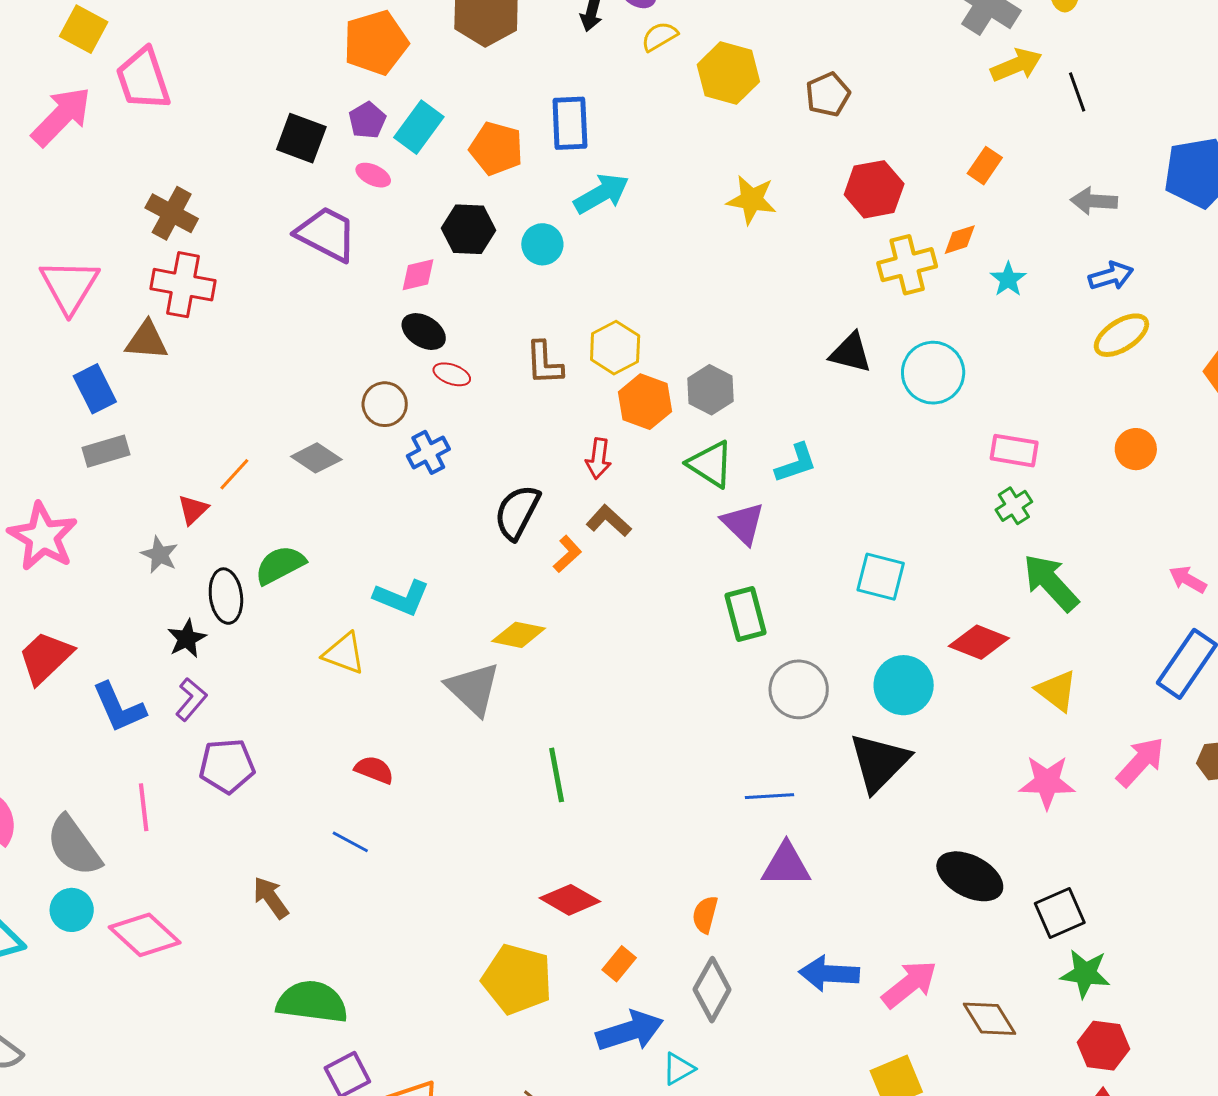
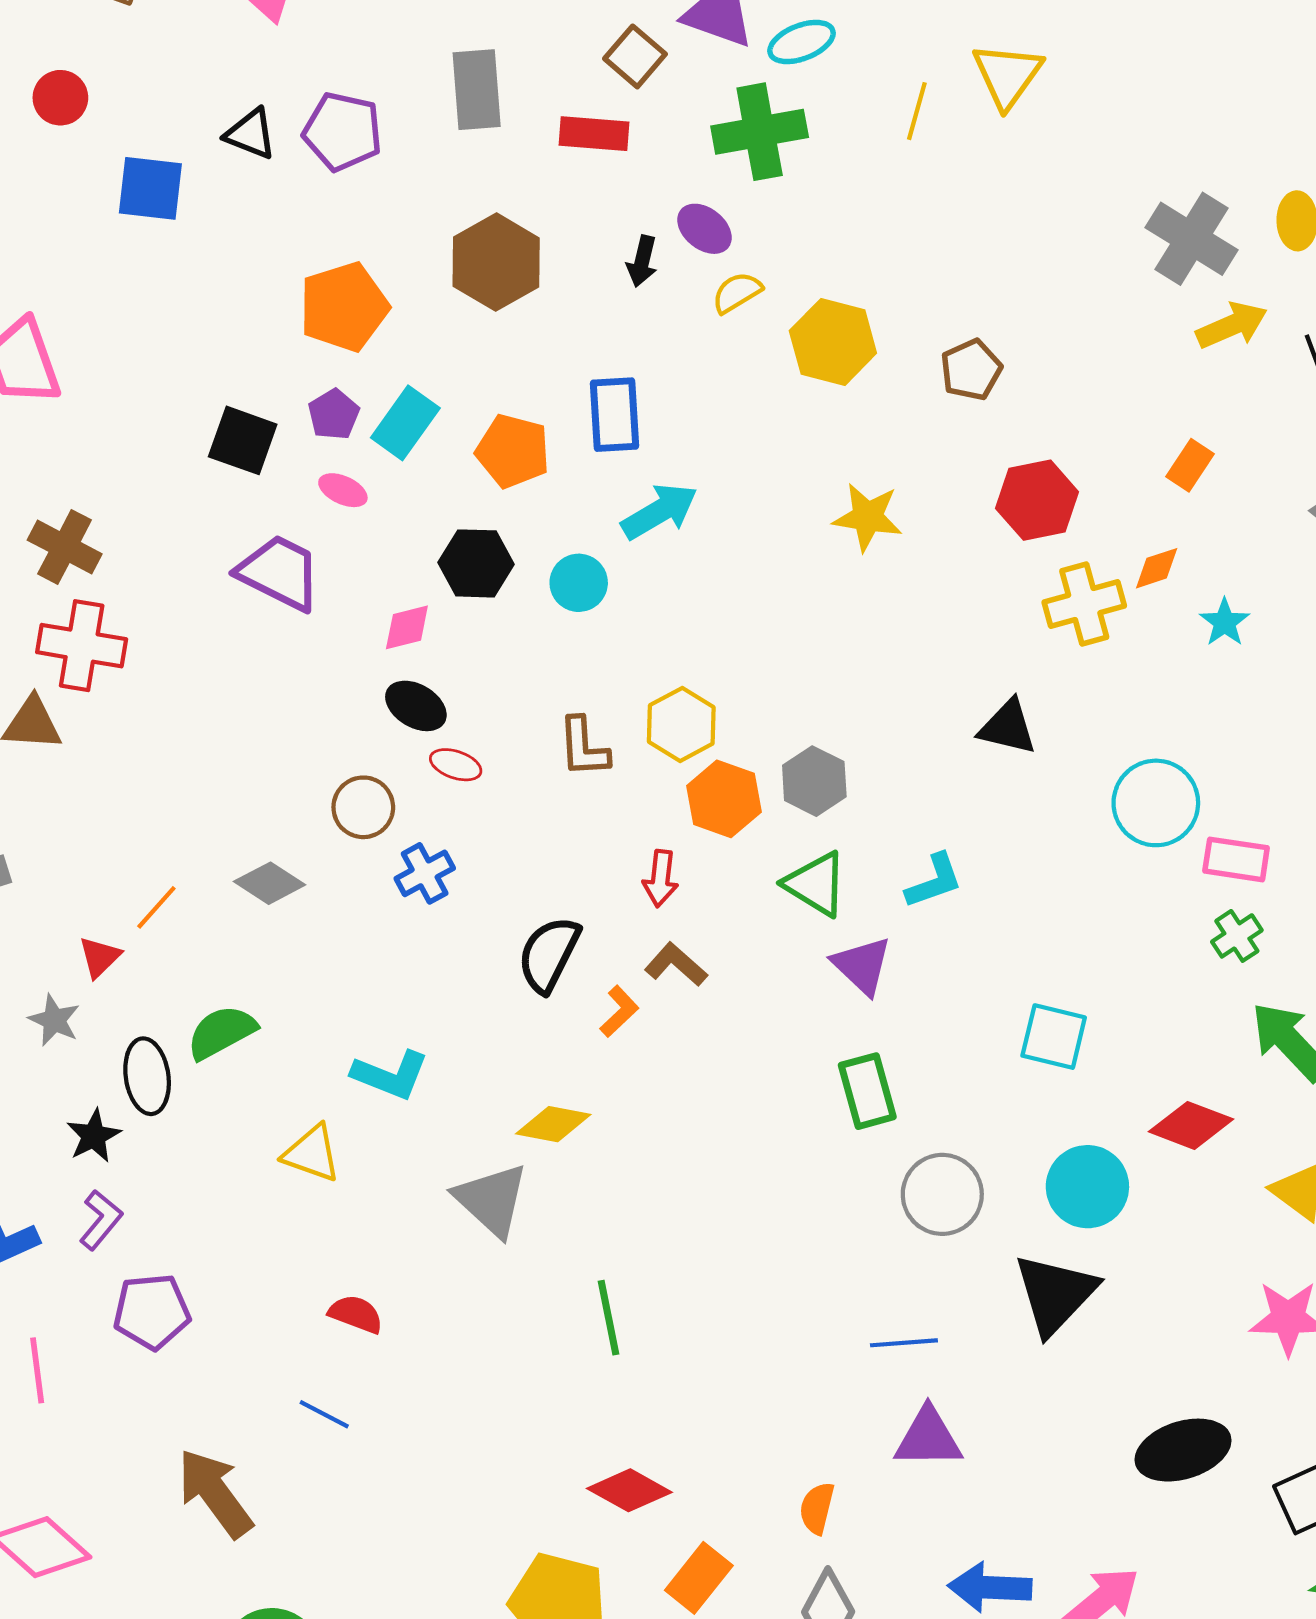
cyan circle: (933, 373) -> (1156, 803), moved
black ellipse: (970, 876) -> (1183, 1450), turned -44
brown arrow: (271, 898) -> (215, 1493), size x1.5
orange rectangle: (619, 964) -> (699, 1578), size x1.4

